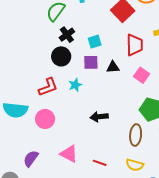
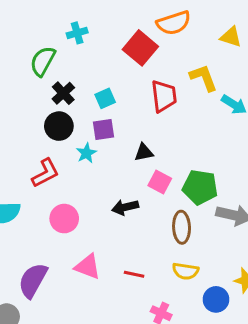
black triangle: (113, 67) -> (144, 152), moved
pink square: (142, 75) -> (160, 182), moved
cyan star: (75, 85) -> (86, 153), moved
pink circle: (45, 119) -> (64, 219), moved
purple semicircle: (31, 159) -> (33, 280), size x1.4

